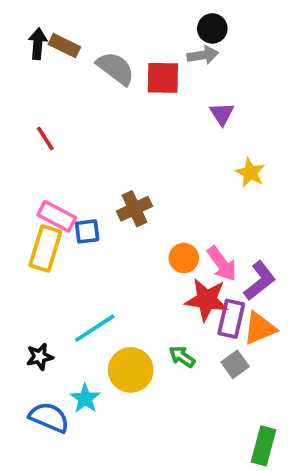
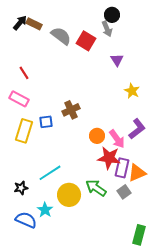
black arrow: (38, 44) -> (20, 23), turned 35
gray arrow: (203, 55) -> (107, 29), turned 77
red square: (163, 78) -> (86, 41), turned 30
pink rectangle: (57, 216) -> (19, 99), moved
purple L-shape: (260, 281) -> (137, 129), moved
green arrow: (182, 357) -> (96, 188), size x1.5

